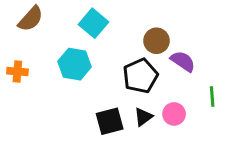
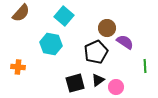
orange cross: (17, 72) -> (18, 67), moved
pink circle: (174, 114) -> (116, 87), moved

